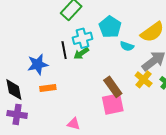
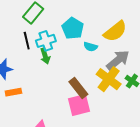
black line: (64, 50) -> (27, 41), moved
green arrow: (81, 53) -> (45, 56), turned -70
yellow cross: (144, 79) -> (109, 79), size x1.4

